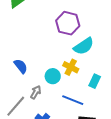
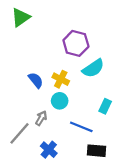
blue semicircle: (21, 66) -> (36, 80), moved
yellow cross: (71, 67) -> (61, 79), moved

